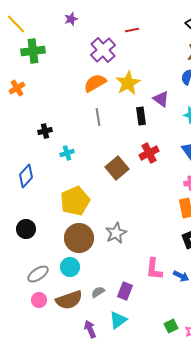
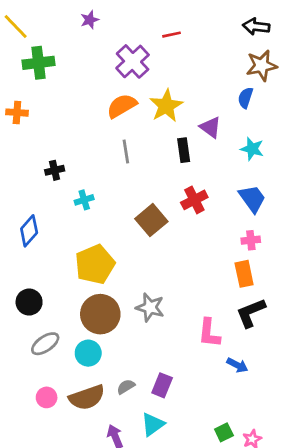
orange cross: (17, 88) -> (17, 113), turned 35
gray star: (116, 233) -> (150, 307), turned -30
pink L-shape: (154, 269) -> (209, 333), moved
gray ellipse: (38, 274) -> (45, 344), moved

